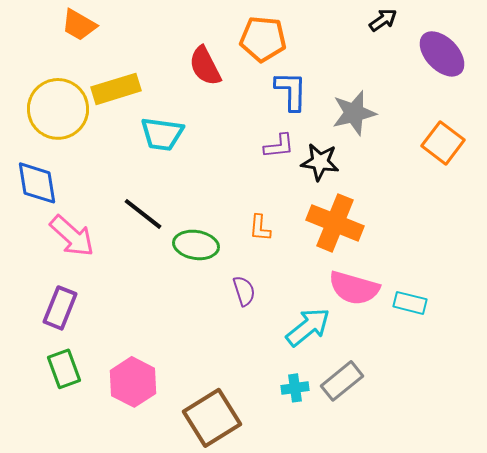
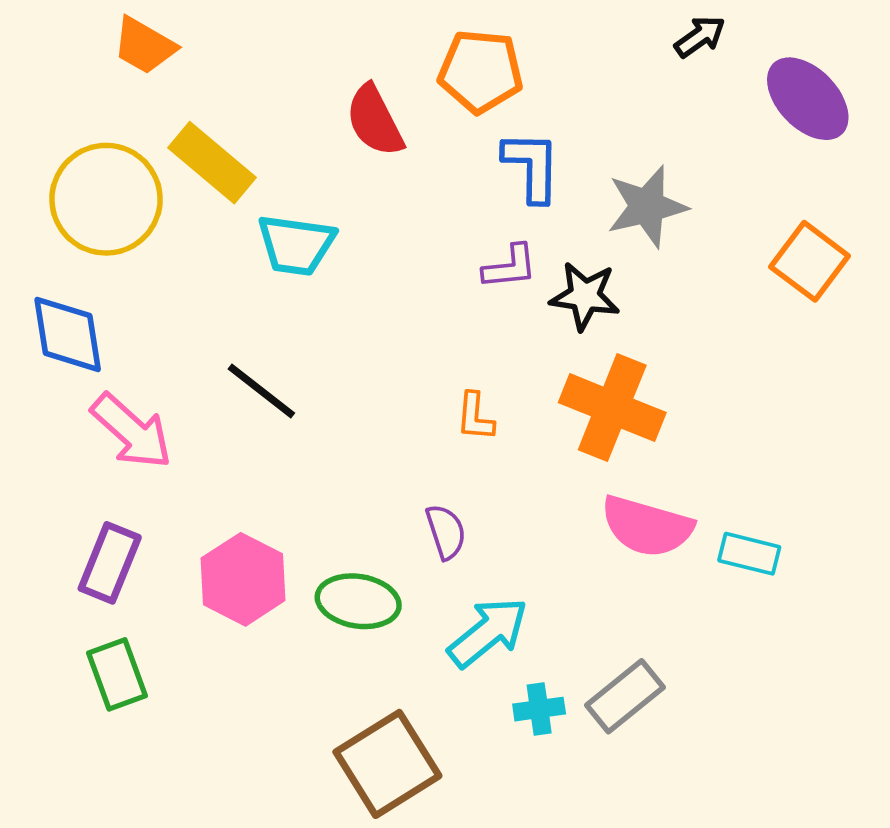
yellow rectangle: (116, 89) -> (212, 163), turned 57
green ellipse: (196, 245) -> (358, 601), moved
cyan arrow: (308, 327) -> (488, 632), moved
pink hexagon: (133, 382) -> (243, 579), moved

